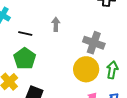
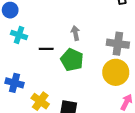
green pentagon: (25, 59) -> (72, 60), moved

